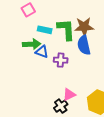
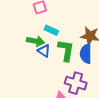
green L-shape: (66, 30) -> (66, 50), moved
purple cross: (61, 60) -> (76, 83), moved, size x1.5

